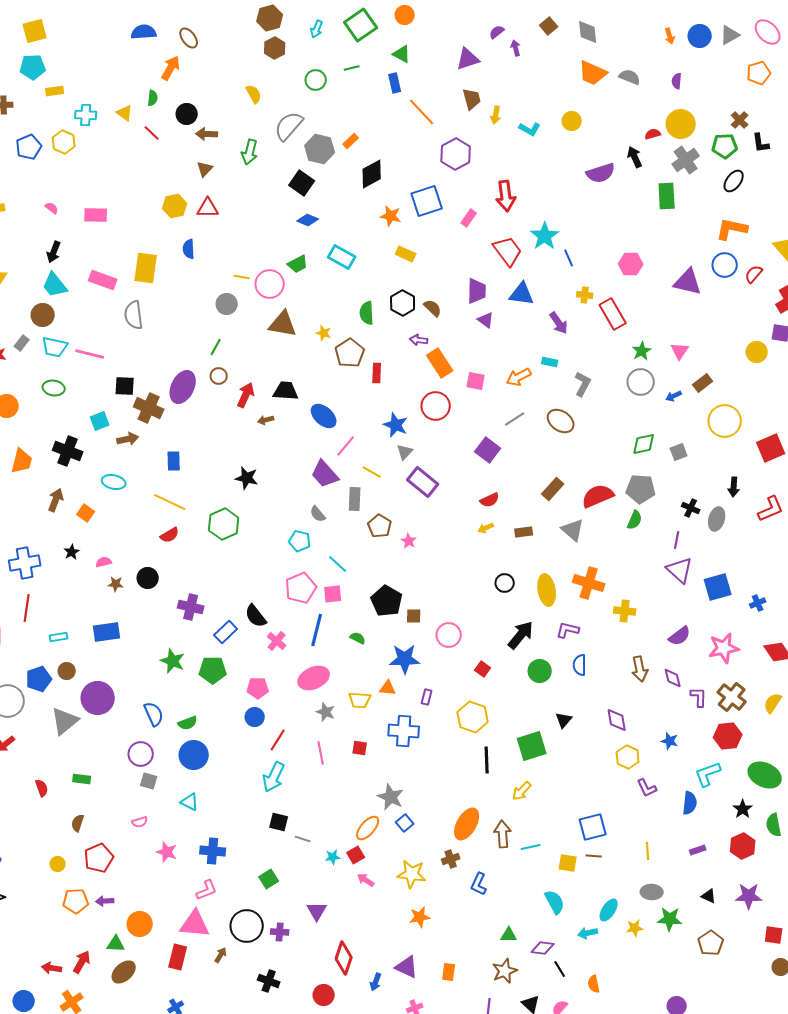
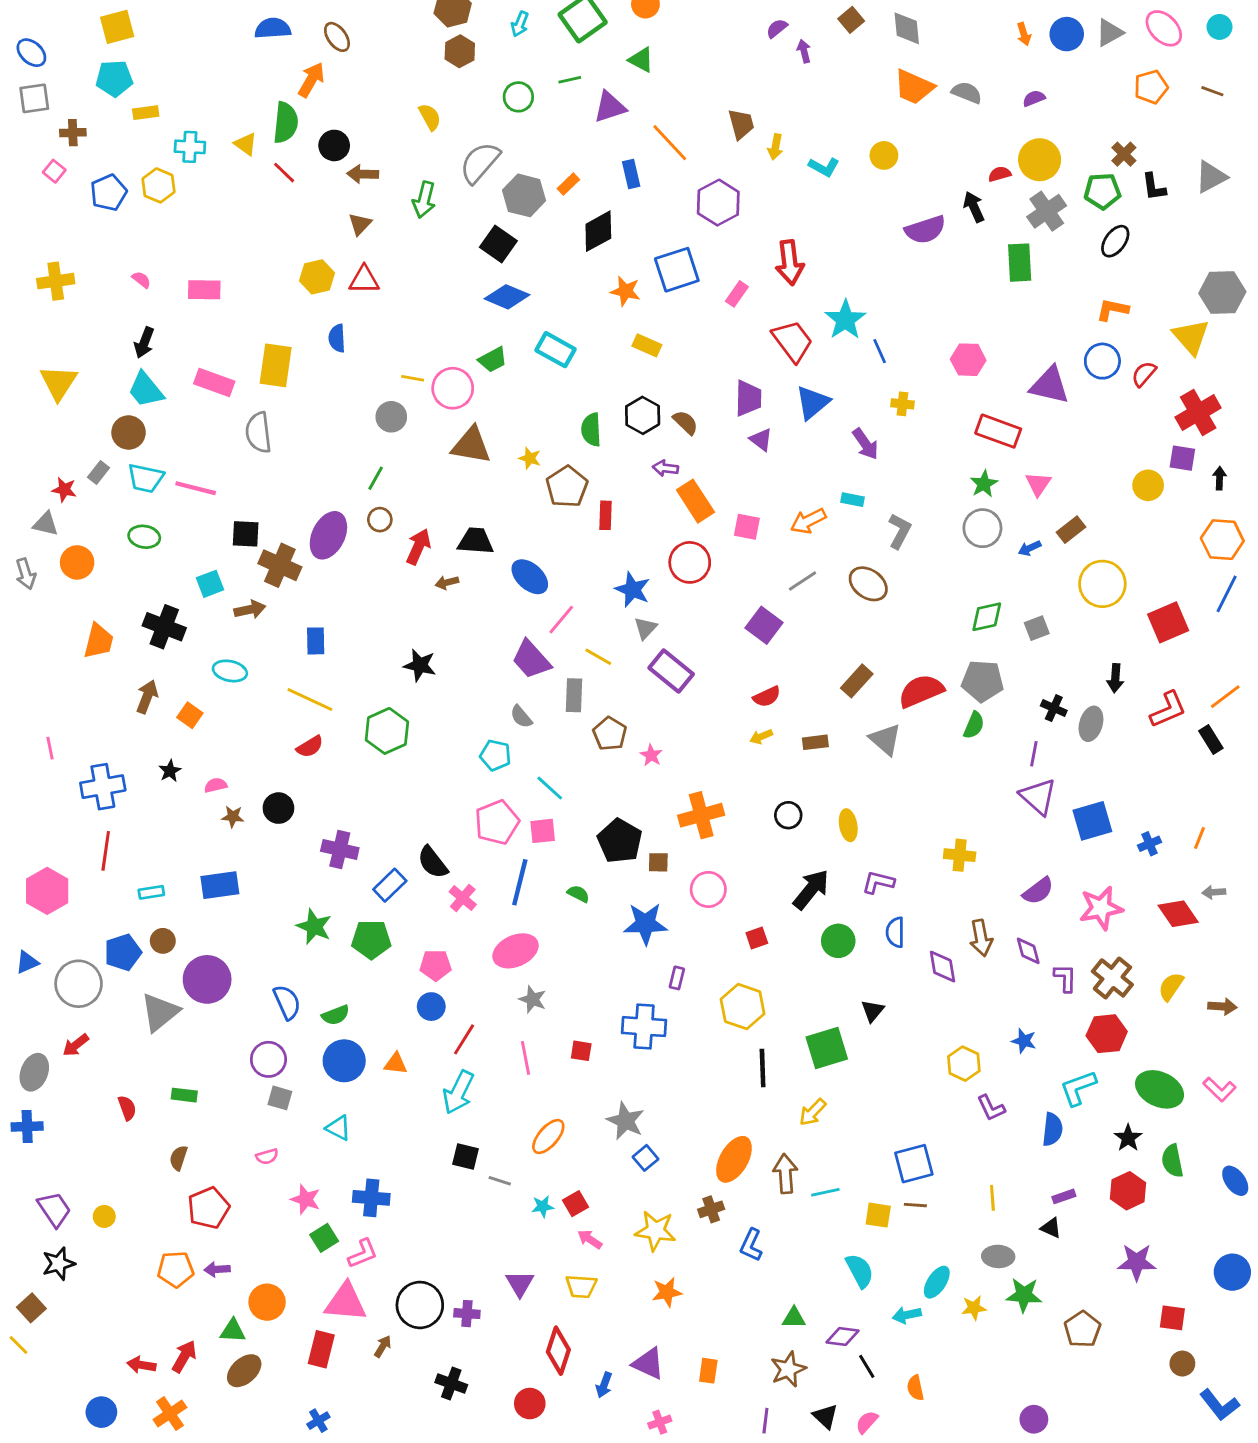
purple triangle: (468, 59) -> (610, 107), moved
purple semicircle: (677, 81) -> (1034, 98), turned 63
blue rectangle: (395, 83) -> (631, 174), moved
green semicircle: (153, 98) -> (286, 123), size x1.8
blue diamond: (308, 220) -> (507, 297), size x1.4
orange L-shape: (732, 229) -> (1112, 310), size x0.7
blue triangle: (522, 294) -> (813, 402), turned -48
red rectangle: (613, 314) -> (998, 431), moved, turned -40
orange cross: (589, 583) -> (701, 815), moved, turned -32
yellow ellipse: (547, 590) -> (848, 825), size x0.7
red square: (483, 669) -> (757, 938), turned 35
orange triangle: (388, 688) -> (396, 1064), moved
yellow trapezoid: (360, 700) -> (581, 1286), moved
purple diamond: (617, 720) -> (942, 967), moved
orange ellipse: (368, 828) -> (548, 1136), moved
yellow circle: (58, 864) -> (104, 1216), moved
green square: (269, 879) -> (324, 1238), moved
black triangle: (709, 896) -> (1051, 1228), moved

